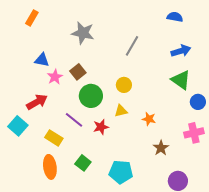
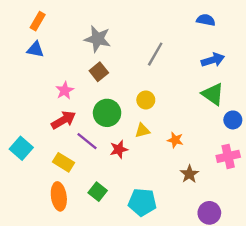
blue triangle: (42, 60) -> (35, 49), moved
brown square: (78, 72) -> (99, 72), moved
red arrow: (37, 102) -> (64, 120), moved

